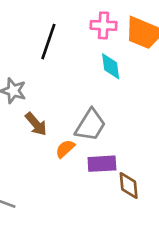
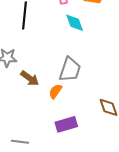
purple rectangle: (102, 164) -> (66, 124), moved

